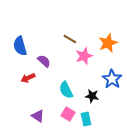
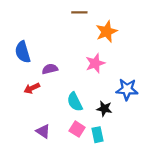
brown line: (70, 39) -> (79, 12), moved, turned -32
orange star: (108, 43) -> (107, 32), moved
purple semicircle: (44, 61) -> (50, 69), turned -56
blue star: (112, 79) -> (127, 89), turned -30

